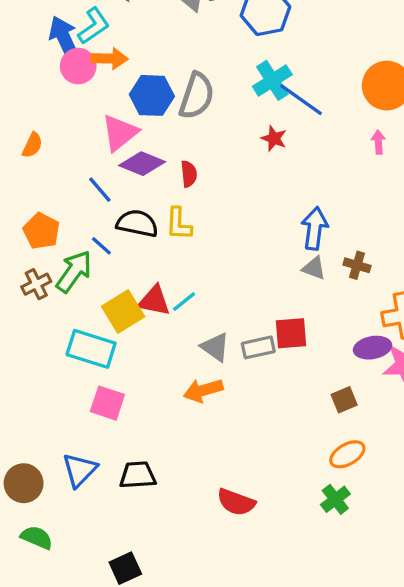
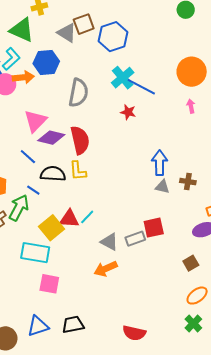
blue hexagon: (152, 95) -> (46, 62), moved
red semicircle: (189, 174) -> (80, 140), size x1.8
blue triangle: (80, 470) -> (38, 326), turned 35

